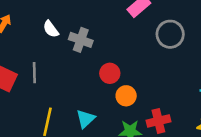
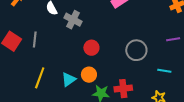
gray circle: (170, 34) -> (136, 50), moved
orange circle: (126, 96) -> (89, 75), moved

